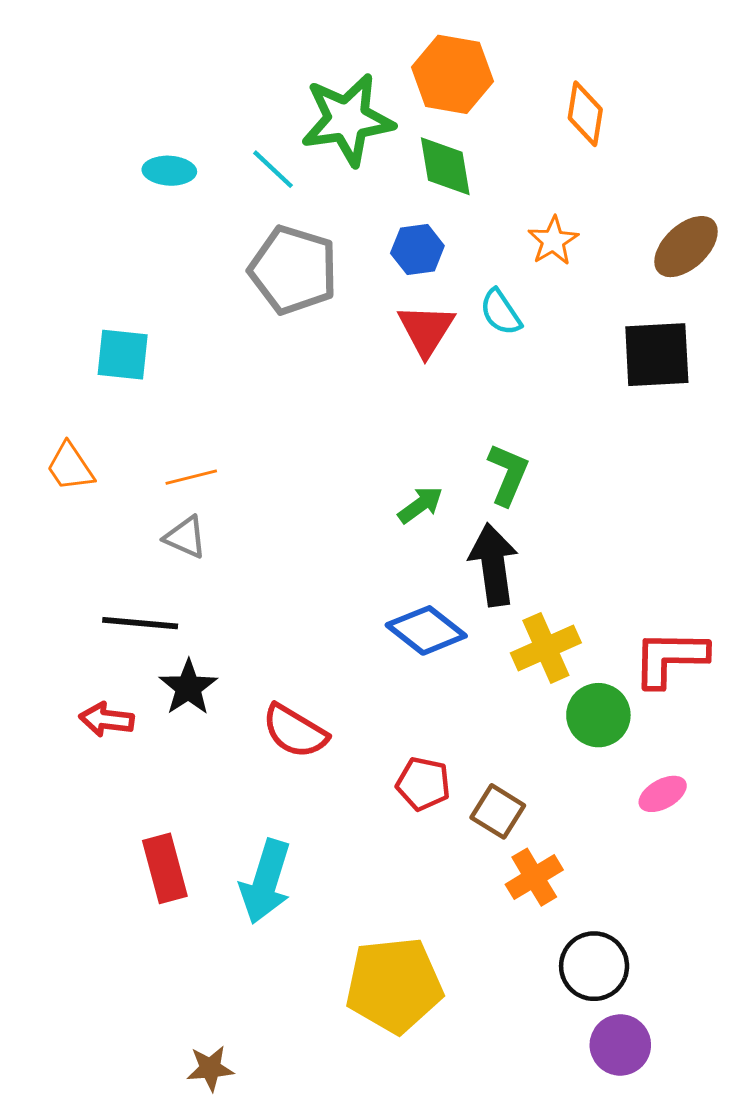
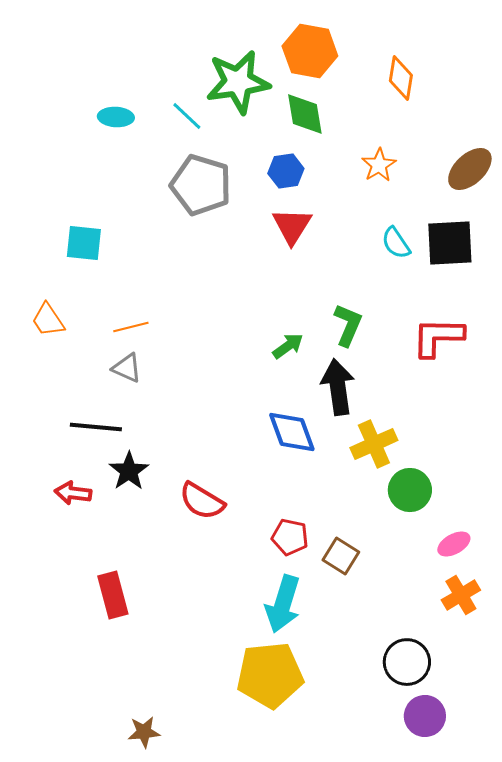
cyan semicircle: (501, 312) -> (396, 243), moved
blue diamond: (426, 630) -> (292, 432), turned 32
red L-shape: (670, 658) -> (438, 337), moved
orange cross: (534, 877) -> (461, 595), moved
cyan arrow: (266, 881) -> (283, 604), moved

